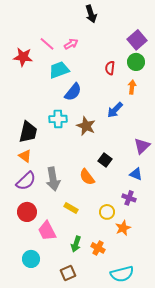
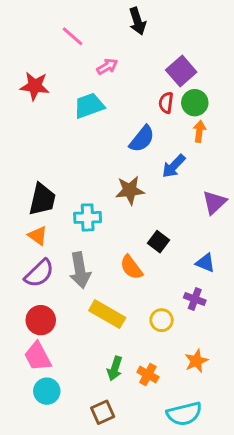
purple square: (137, 40) -> (181, 71), moved
pink line: (47, 44) -> (72, 36), moved
green circle: (136, 62) -> (195, 103), moved
blue semicircle: (73, 92) -> (142, 139), moved
cyan cross: (58, 119) -> (88, 217), moved
brown star: (86, 126) -> (130, 190), turned -30
purple triangle: (142, 146) -> (214, 202), moved
yellow rectangle: (71, 208) -> (107, 314), size x1.6
orange star: (123, 228) -> (196, 361), moved
pink trapezoid: (47, 231) -> (38, 356), moved

